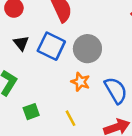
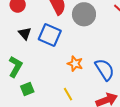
gray circle: (87, 49) -> (84, 14), moved
green square: (31, 112) -> (27, 89), moved

